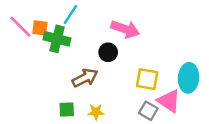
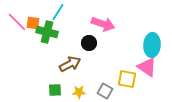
cyan ellipse: (188, 78) -> (152, 45), moved
yellow square: (147, 79) -> (127, 79), moved
pink triangle: (169, 101) -> (147, 67), moved
gray square: (148, 111) -> (105, 91), moved

